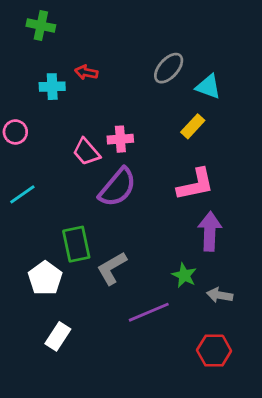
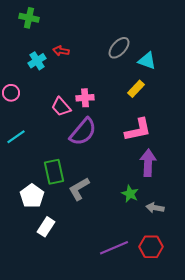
cyan cross: (52, 87) -> (37, 61), turned -30
purple line: (149, 312) -> (114, 248), moved
white rectangle: (58, 336) -> (46, 227), moved

